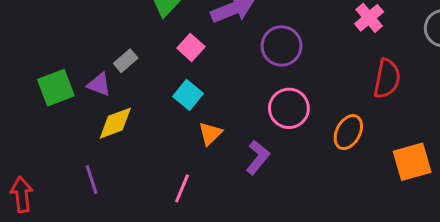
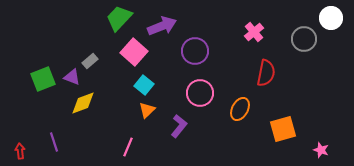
pink square: (191, 47) -> (134, 52), size x1.5
cyan square: (188, 95) -> (144, 85), moved
purple line: (92, 180) -> (54, 142), moved
red arrow: (22, 194) -> (20, 151), size x0.7

